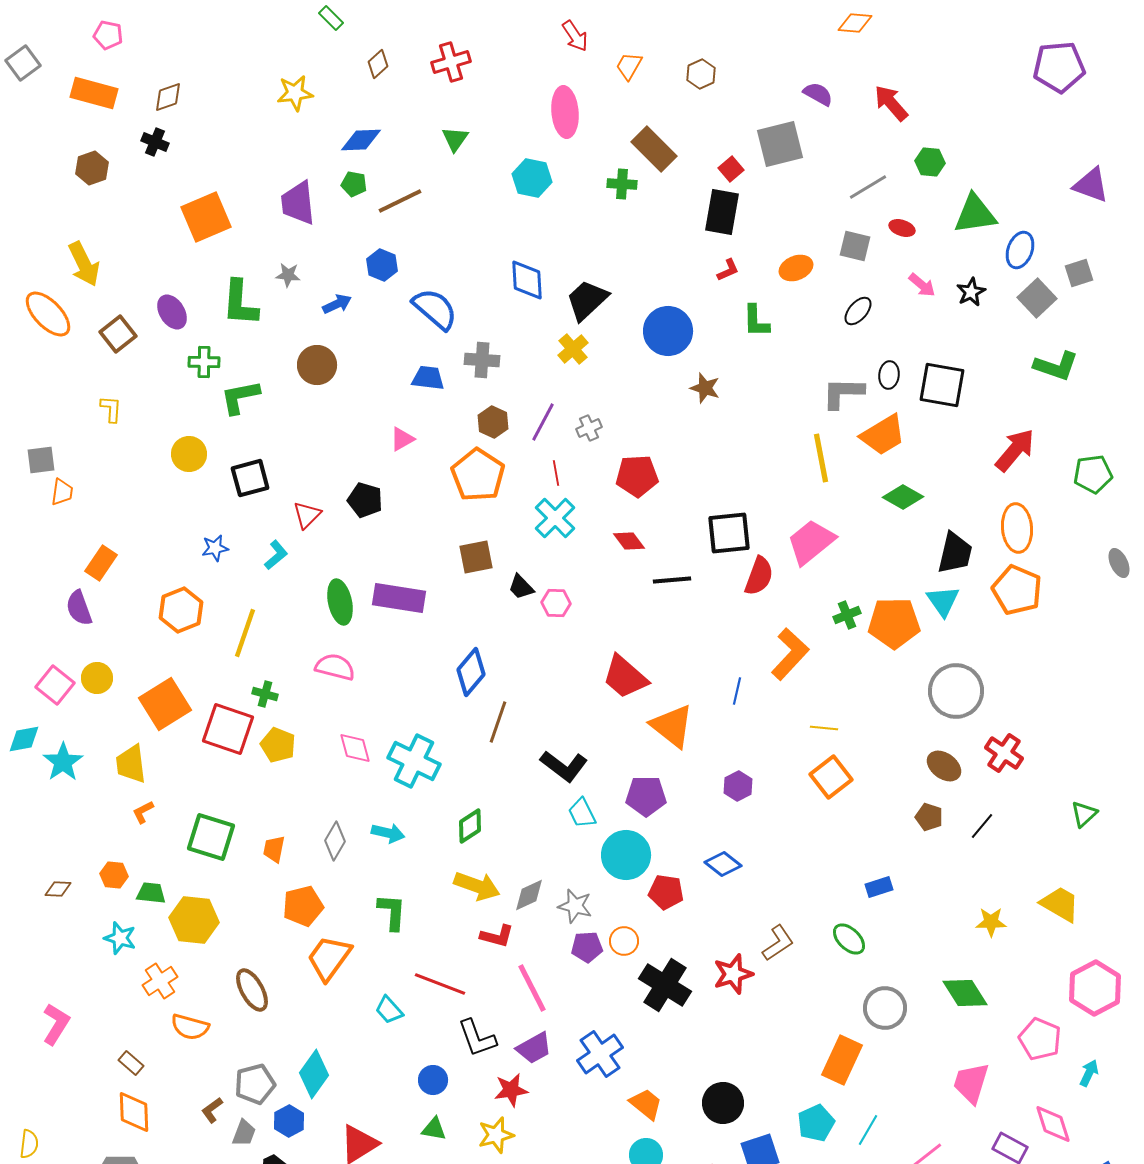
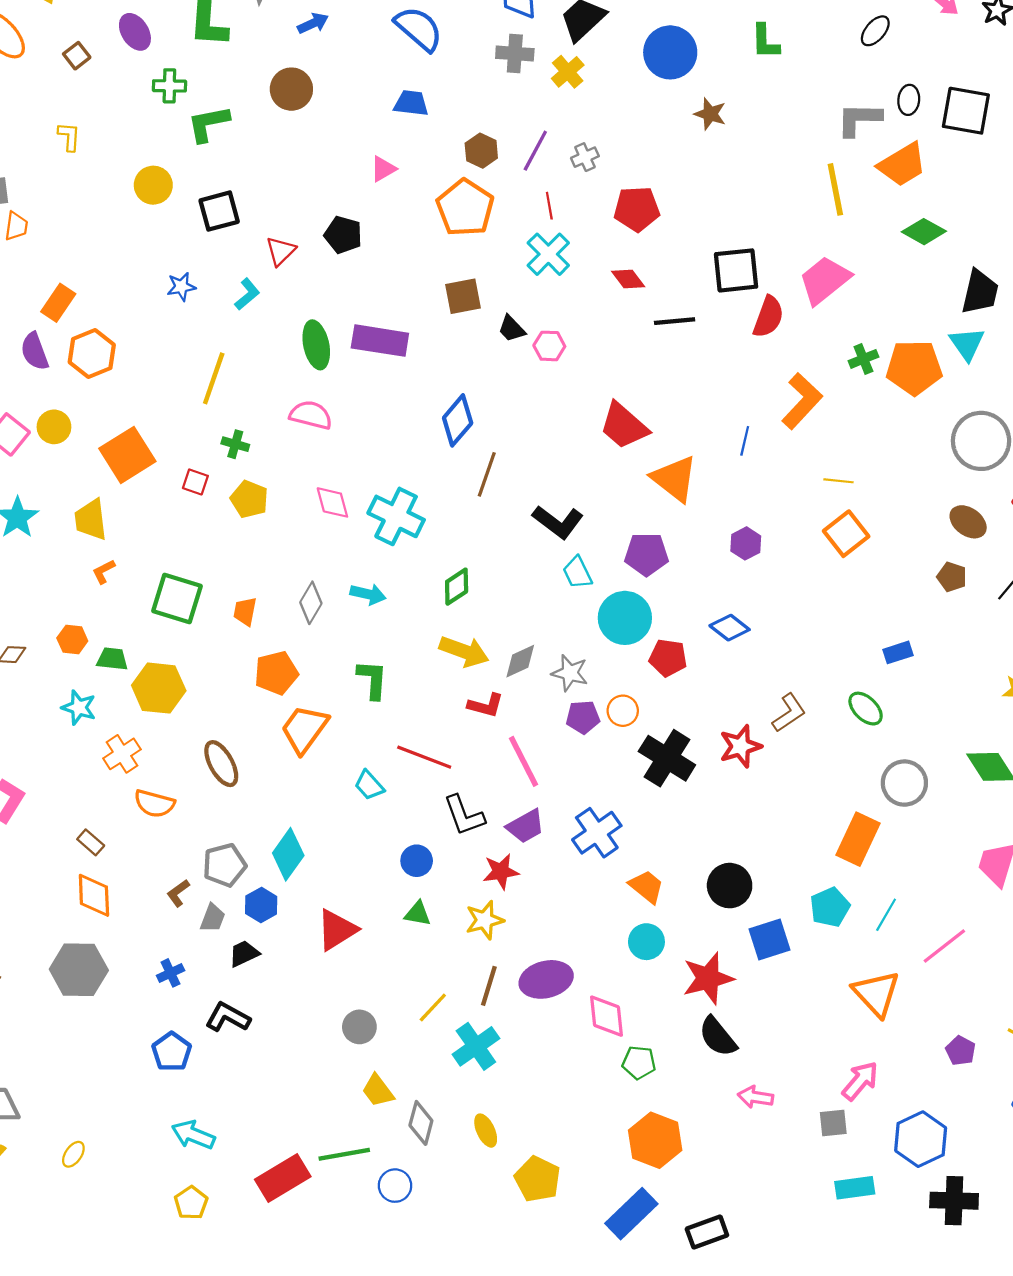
brown square: (118, 334) -> (77, 56), size x0.7
gray cross: (482, 360) -> (515, 53), moved
orange hexagon: (181, 610) -> (92, 354), moved
red square: (228, 729) -> (195, 482), size x0.5

